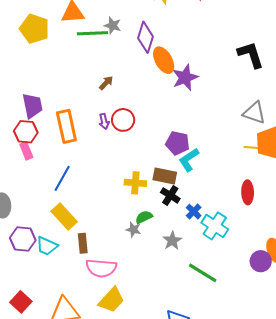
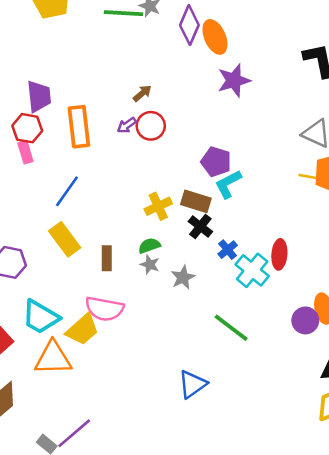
orange ellipse: (164, 60) -> (215, 37), moved
brown arrow: (106, 83) -> (142, 93), moved
purple arrow: (104, 121) -> (127, 125), turned 63
yellow cross: (135, 183) -> (158, 206), turned -35
red ellipse: (248, 192) -> (279, 254), moved
green semicircle: (144, 217) -> (149, 246), moved
gray star: (172, 241) -> (183, 277), moved
brown rectangle: (83, 243) -> (107, 258), moved
cyan trapezoid: (47, 246) -> (40, 317), moved, size x1.4
yellow trapezoid: (111, 300) -> (82, 330), moved

